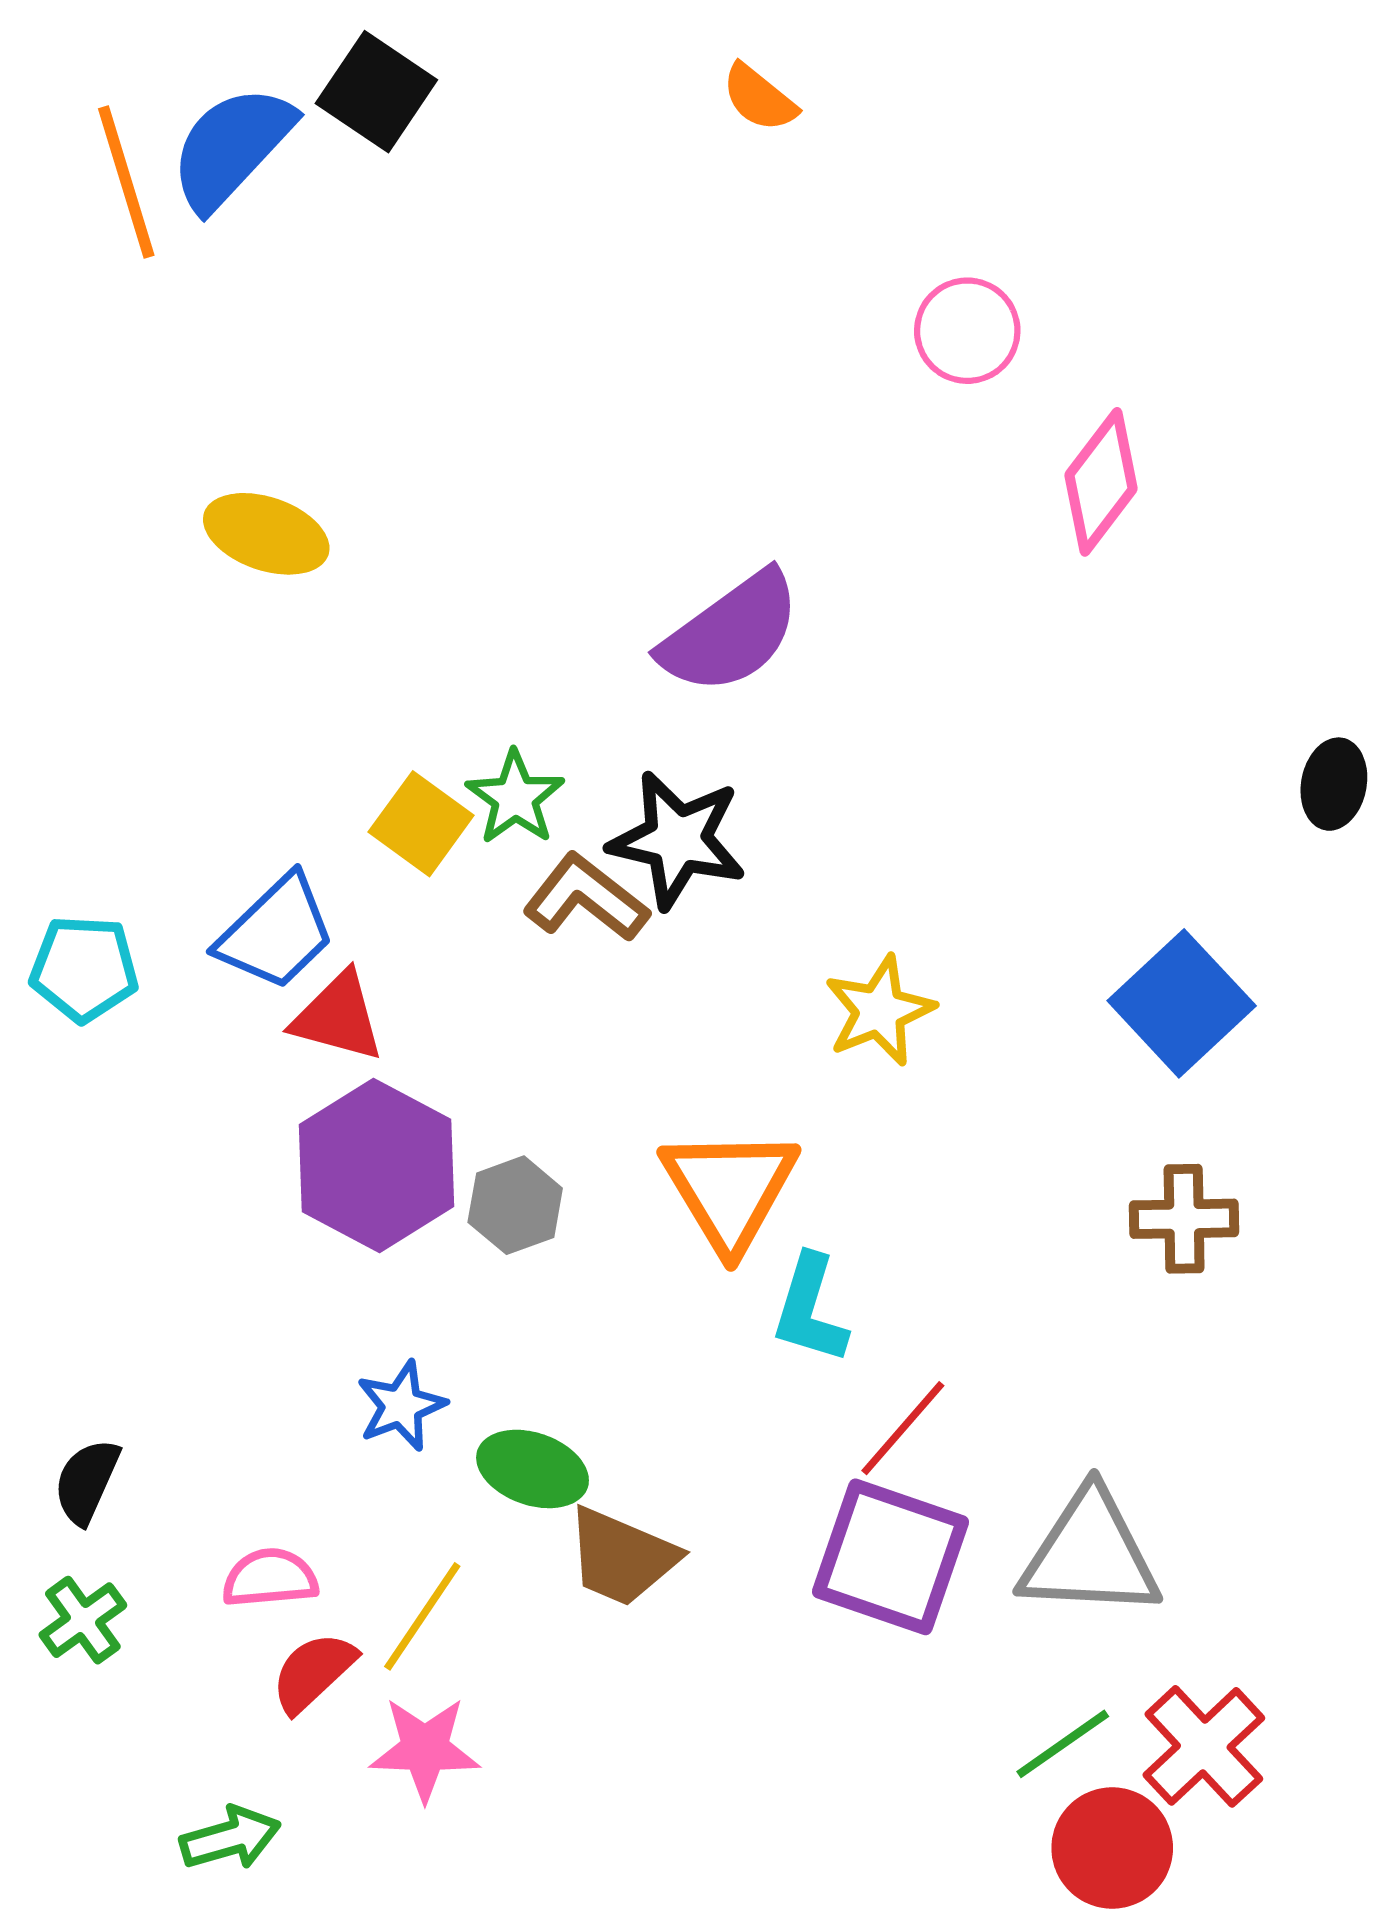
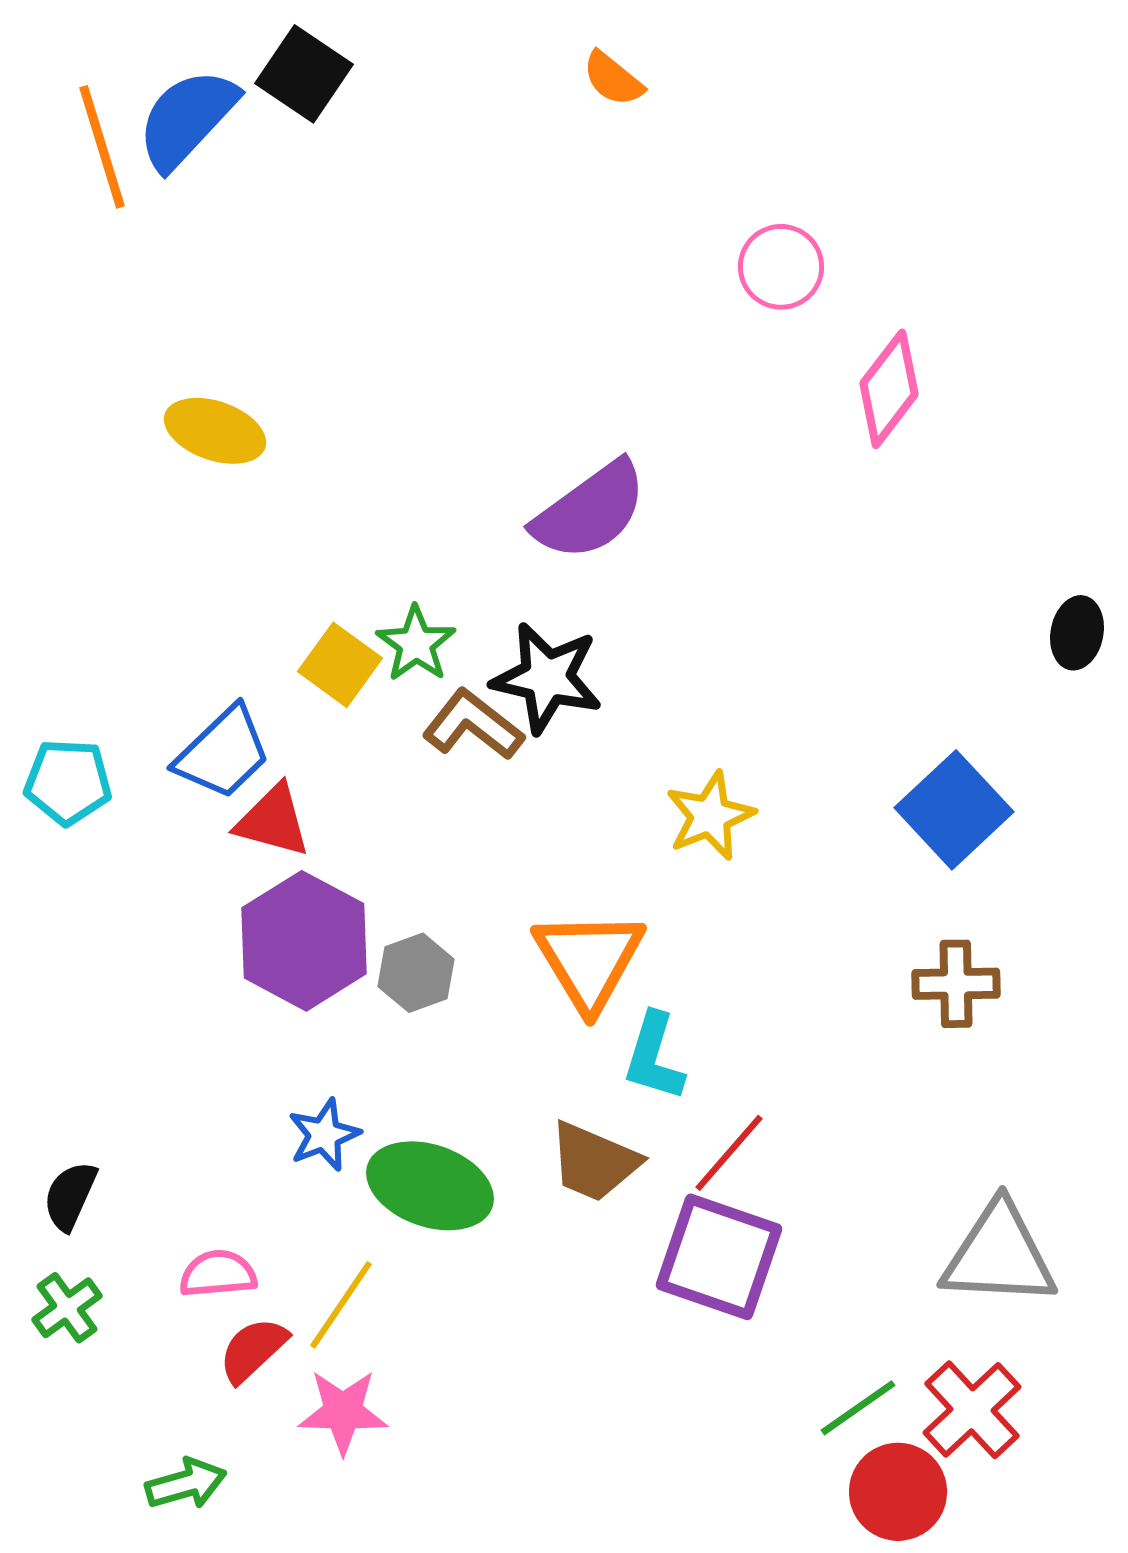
green ellipse: (533, 1469) -> (430, 1186), size x1.4
gray triangle: (1090, 1554) -> (999, 1255), moved
brown trapezoid: (622, 1557) -> (594, 1162), moved

